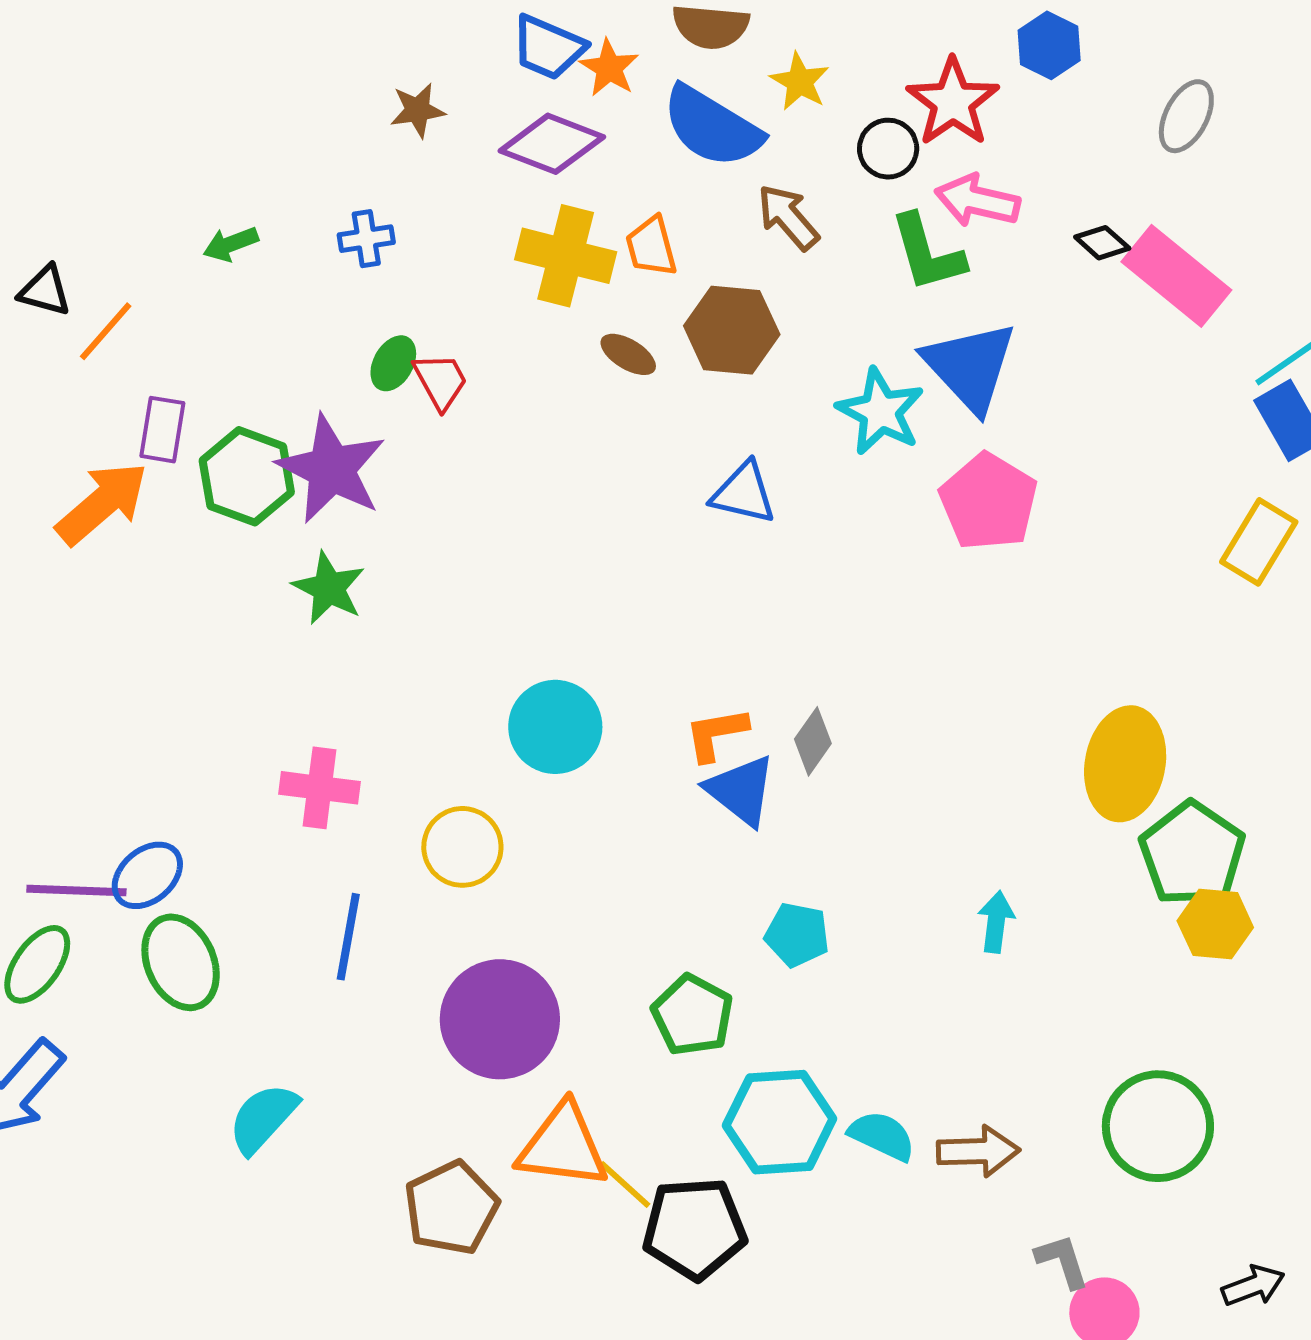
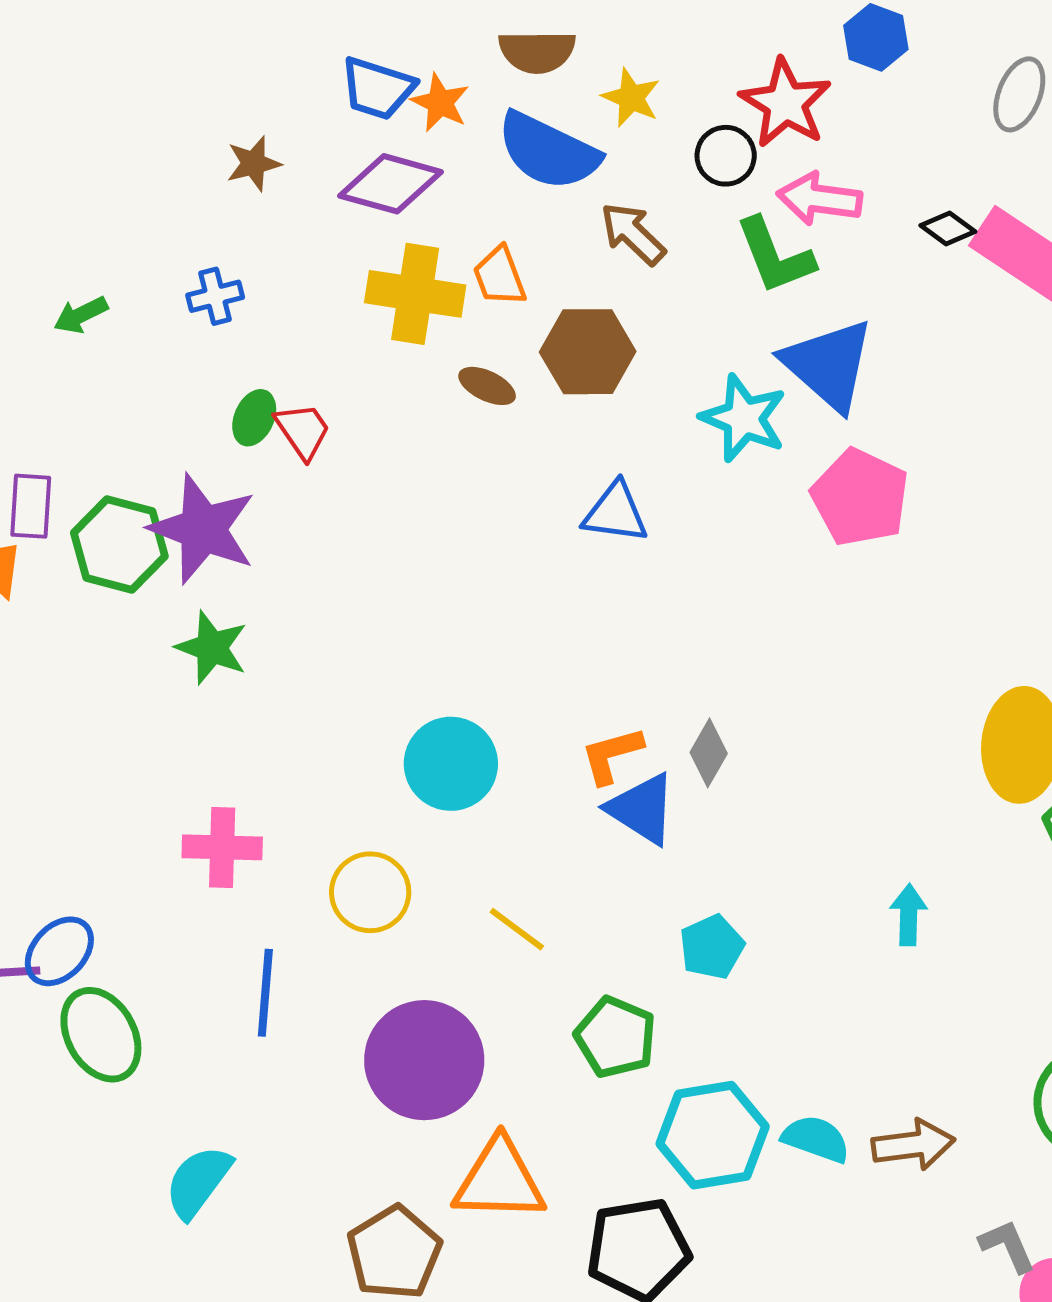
cyan pentagon: (797, 935) -> (712, 947), turned -30
yellow line: (625, 1185) -> (517, 929), moved

